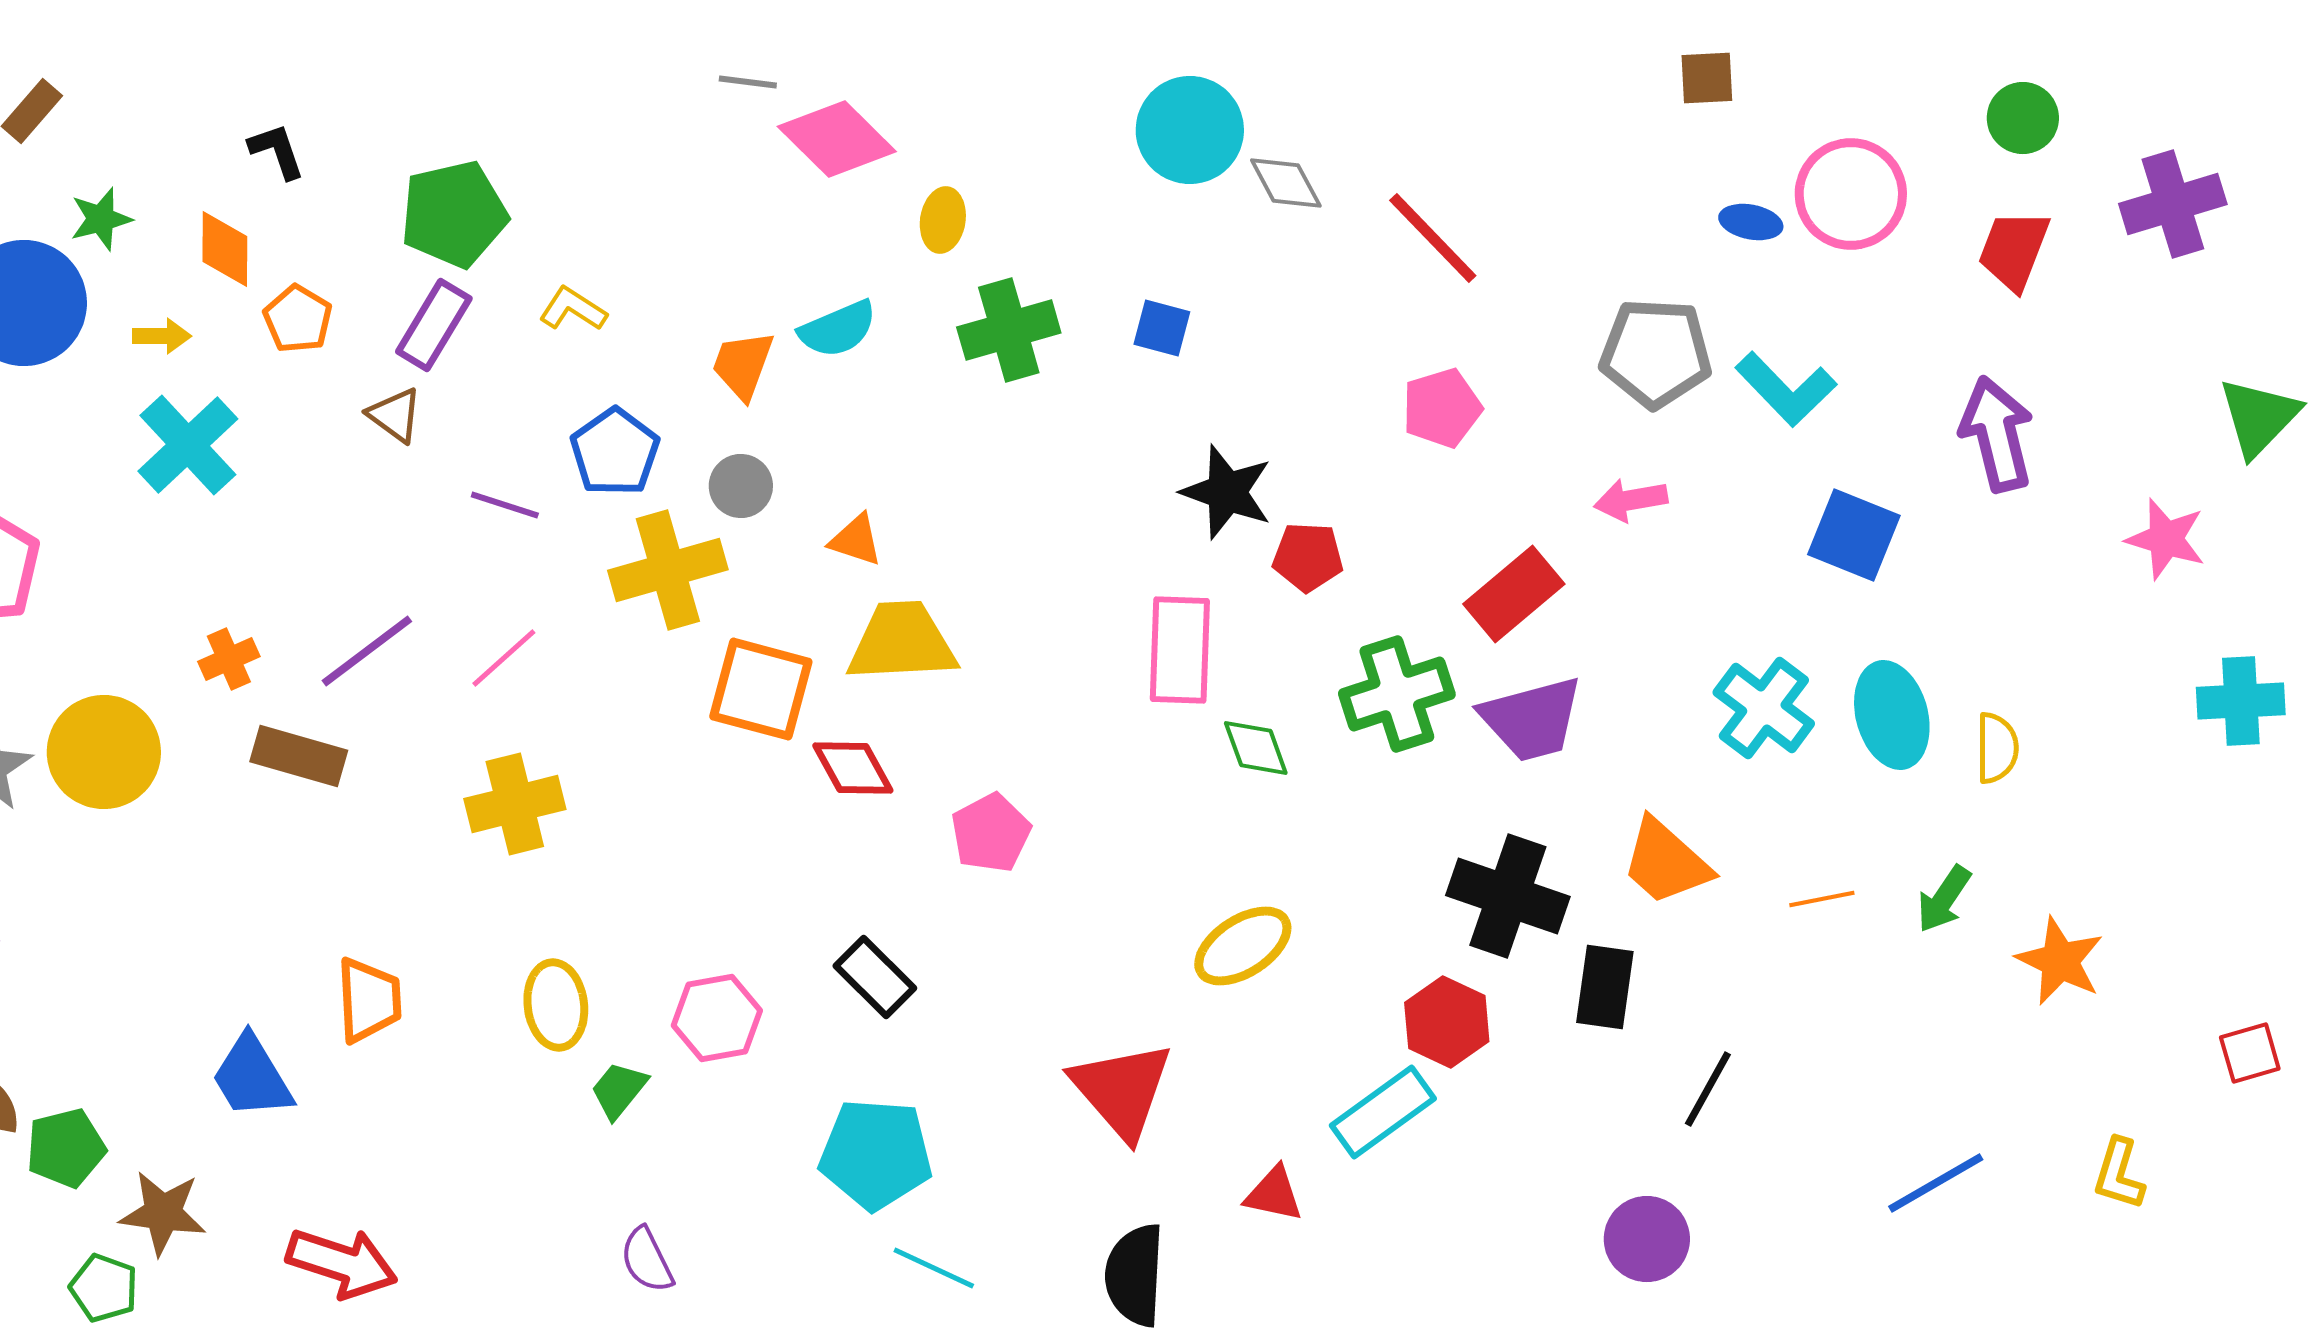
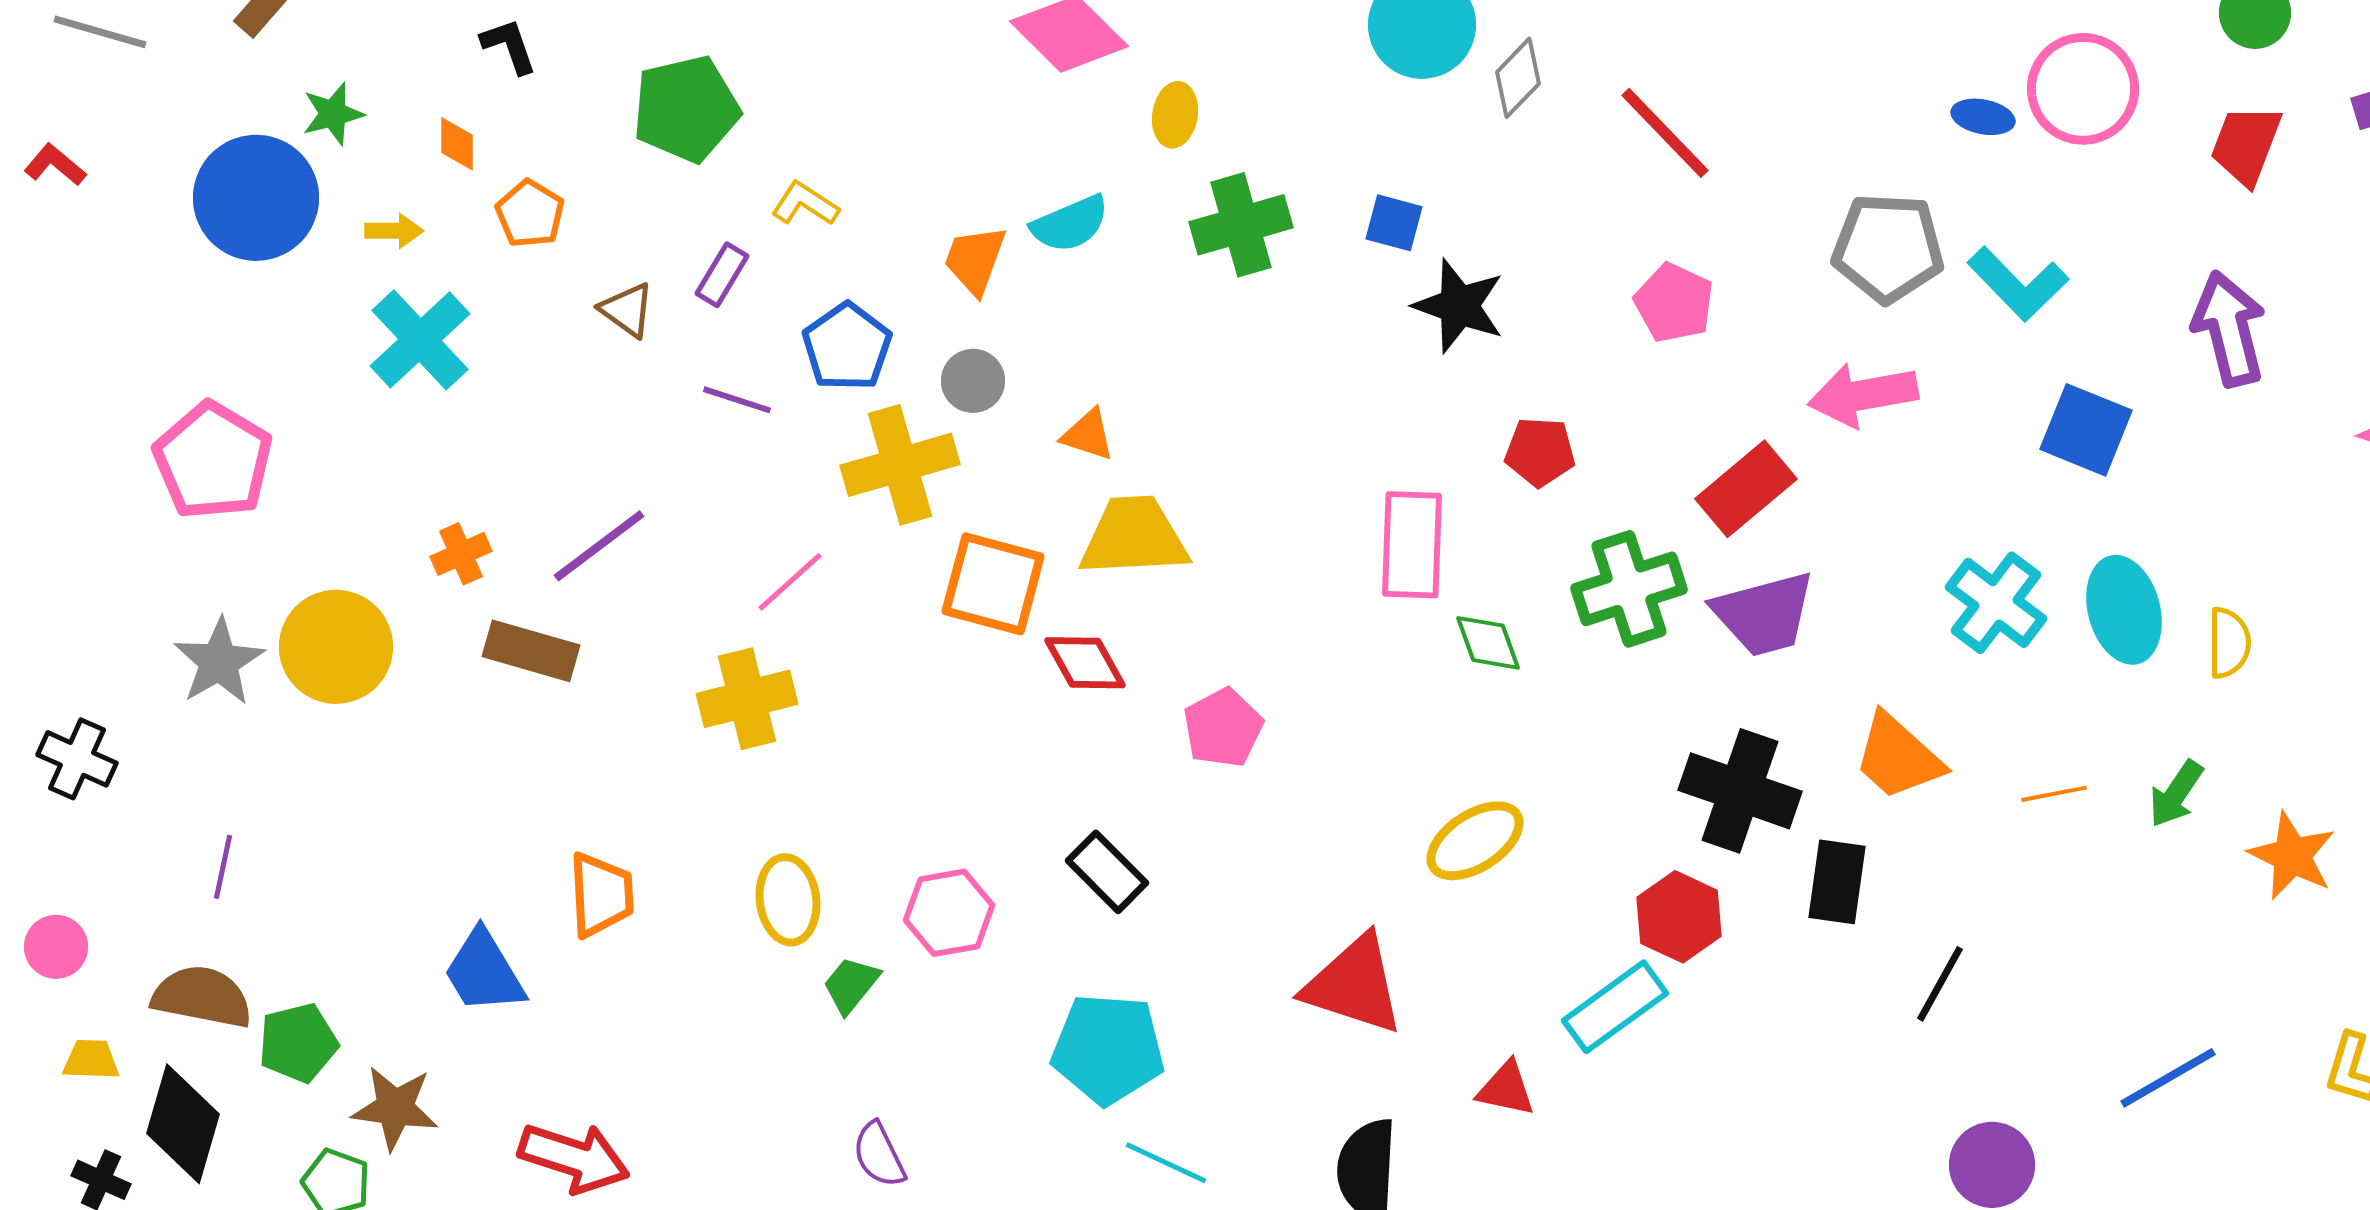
gray diamond: (1286, 183) -> (1518, 78), turned 72
orange diamond: (225, 249) -> (457, 144), size x0.7
purple rectangle: (434, 325) -> (722, 275), moved, size x0.7
pink pentagon: (1442, 408) -> (1674, 303), turned -30
black star: (1227, 492) -> (1459, 306), moved
pink arrow: (1631, 500) -> (1863, 395), size x1.5
pink line: (504, 658) -> (790, 582), moved
red triangle: (1122, 1090) -> (1354, 985), turned -31
purple circle: (1647, 1239) -> (1992, 1165), moved

